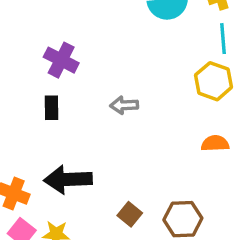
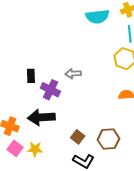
purple cross: (61, 60) -> (50, 90), moved

